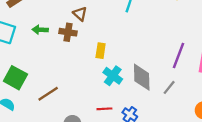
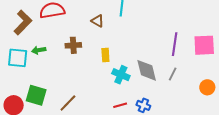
brown triangle: (80, 14) -> (98, 21), moved
green arrow: (40, 30) -> (39, 50), moved

